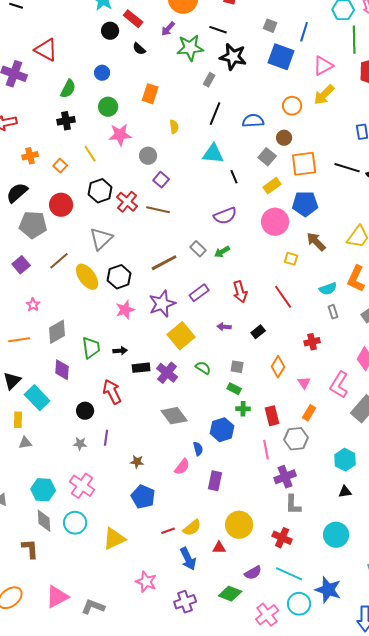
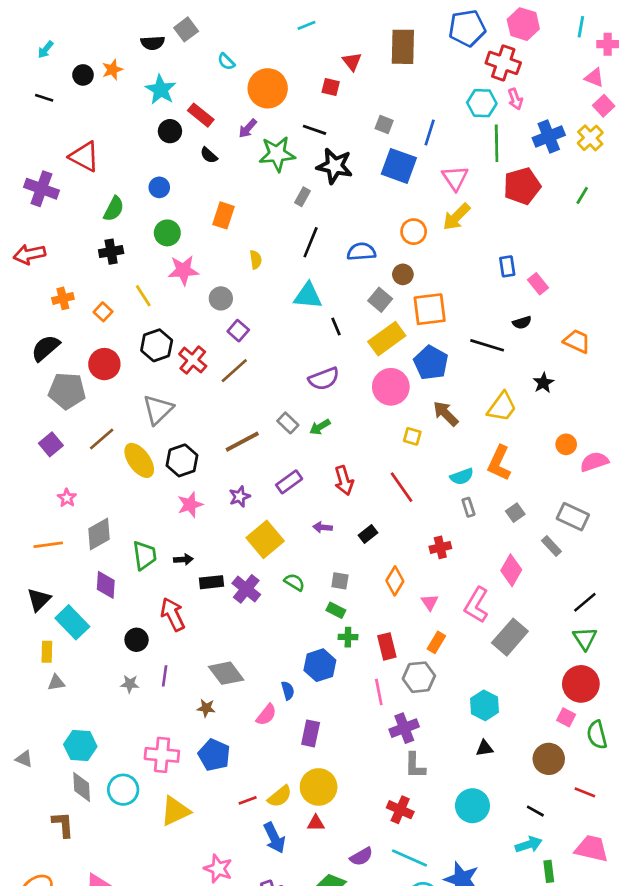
pink triangle: (323, 66) -> (455, 178), turned -35
black line: (347, 168) -> (487, 345), moved
yellow rectangle: (272, 186) -> (387, 339), size x1.5
blue pentagon: (305, 204) -> (431, 363), turned 30
brown line: (158, 210) -> (234, 371), turned -55
purple star: (162, 304) -> (240, 497), size x0.6
gray diamond: (174, 416) -> (226, 673), moved
pink cross: (82, 486) -> (162, 755), moved, turned -30
yellow circle: (239, 525) -> (319, 787), moved

